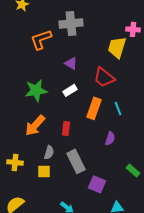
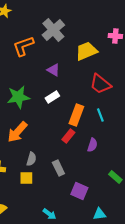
gray cross: (71, 23) -> (53, 30), turned -35
yellow trapezoid: (117, 47) -> (86, 51), moved, turned 50
red trapezoid: (104, 77) -> (100, 84), moved
red rectangle: (66, 128) -> (68, 136), moved, turned 32
gray rectangle: (76, 161) -> (58, 168), size x0.7

